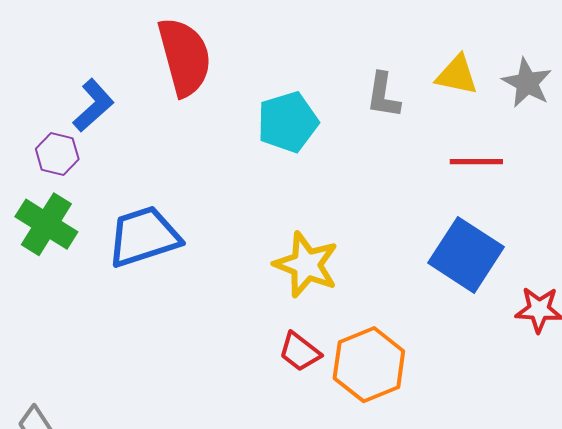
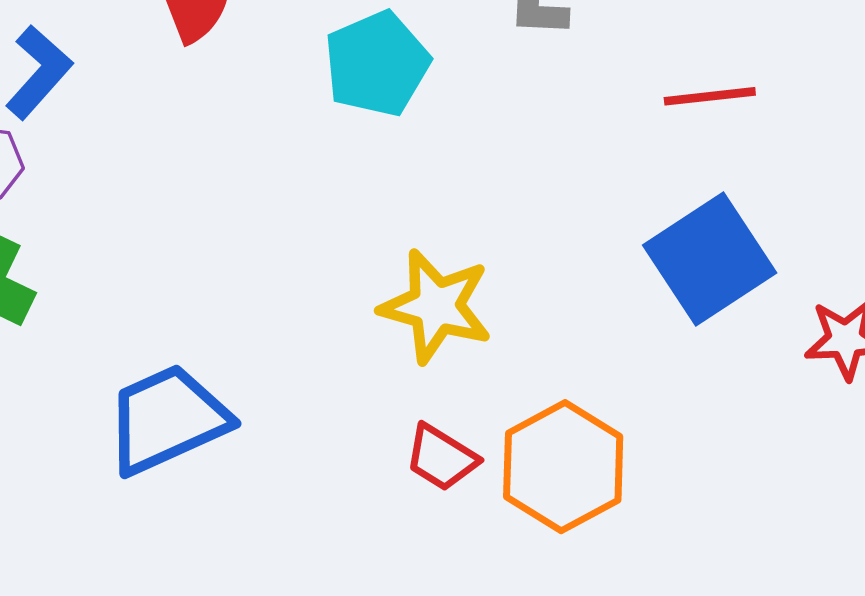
blue trapezoid: (144, 237) -> (167, 419), moved
blue square: (466, 255) -> (710, 259), turned 30

